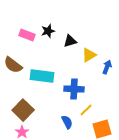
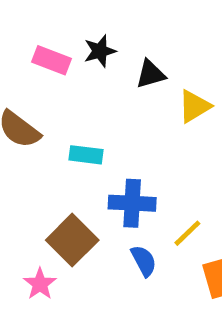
cyan rectangle: (42, 76) -> (86, 155), size x0.6
blue cross: (74, 89) -> (132, 203), moved
brown square: (23, 110) -> (72, 240), moved

